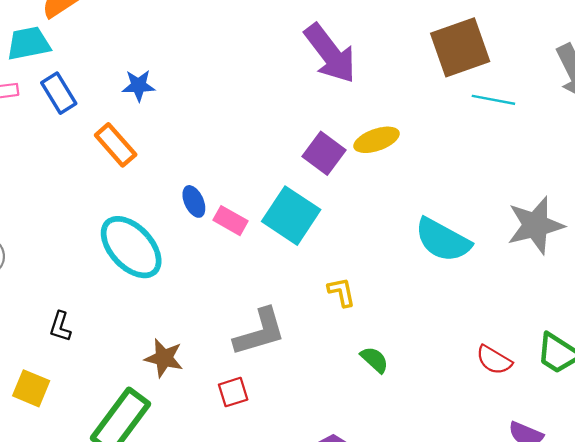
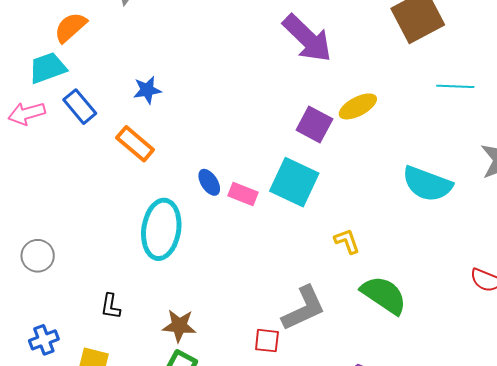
cyan line: (493, 100) -> (455, 86), moved
cyan ellipse: (131, 247) -> (161, 229), turned 60
gray L-shape: (260, 332) -> (304, 308), moved
brown star: (164, 358) -> (179, 326), moved
green semicircle: (374, 360) -> (384, 295), size x1.8
red square: (233, 392) -> (267, 341), turned 32

